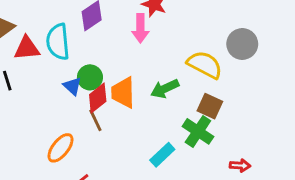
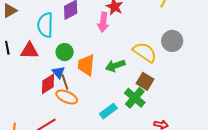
red triangle: (27, 48) -> (29, 51), moved
blue triangle: (72, 86) -> (59, 72), moved
red diamond: (98, 98) -> (48, 84), moved
orange ellipse: (61, 148) -> (67, 97), moved, turned 70

